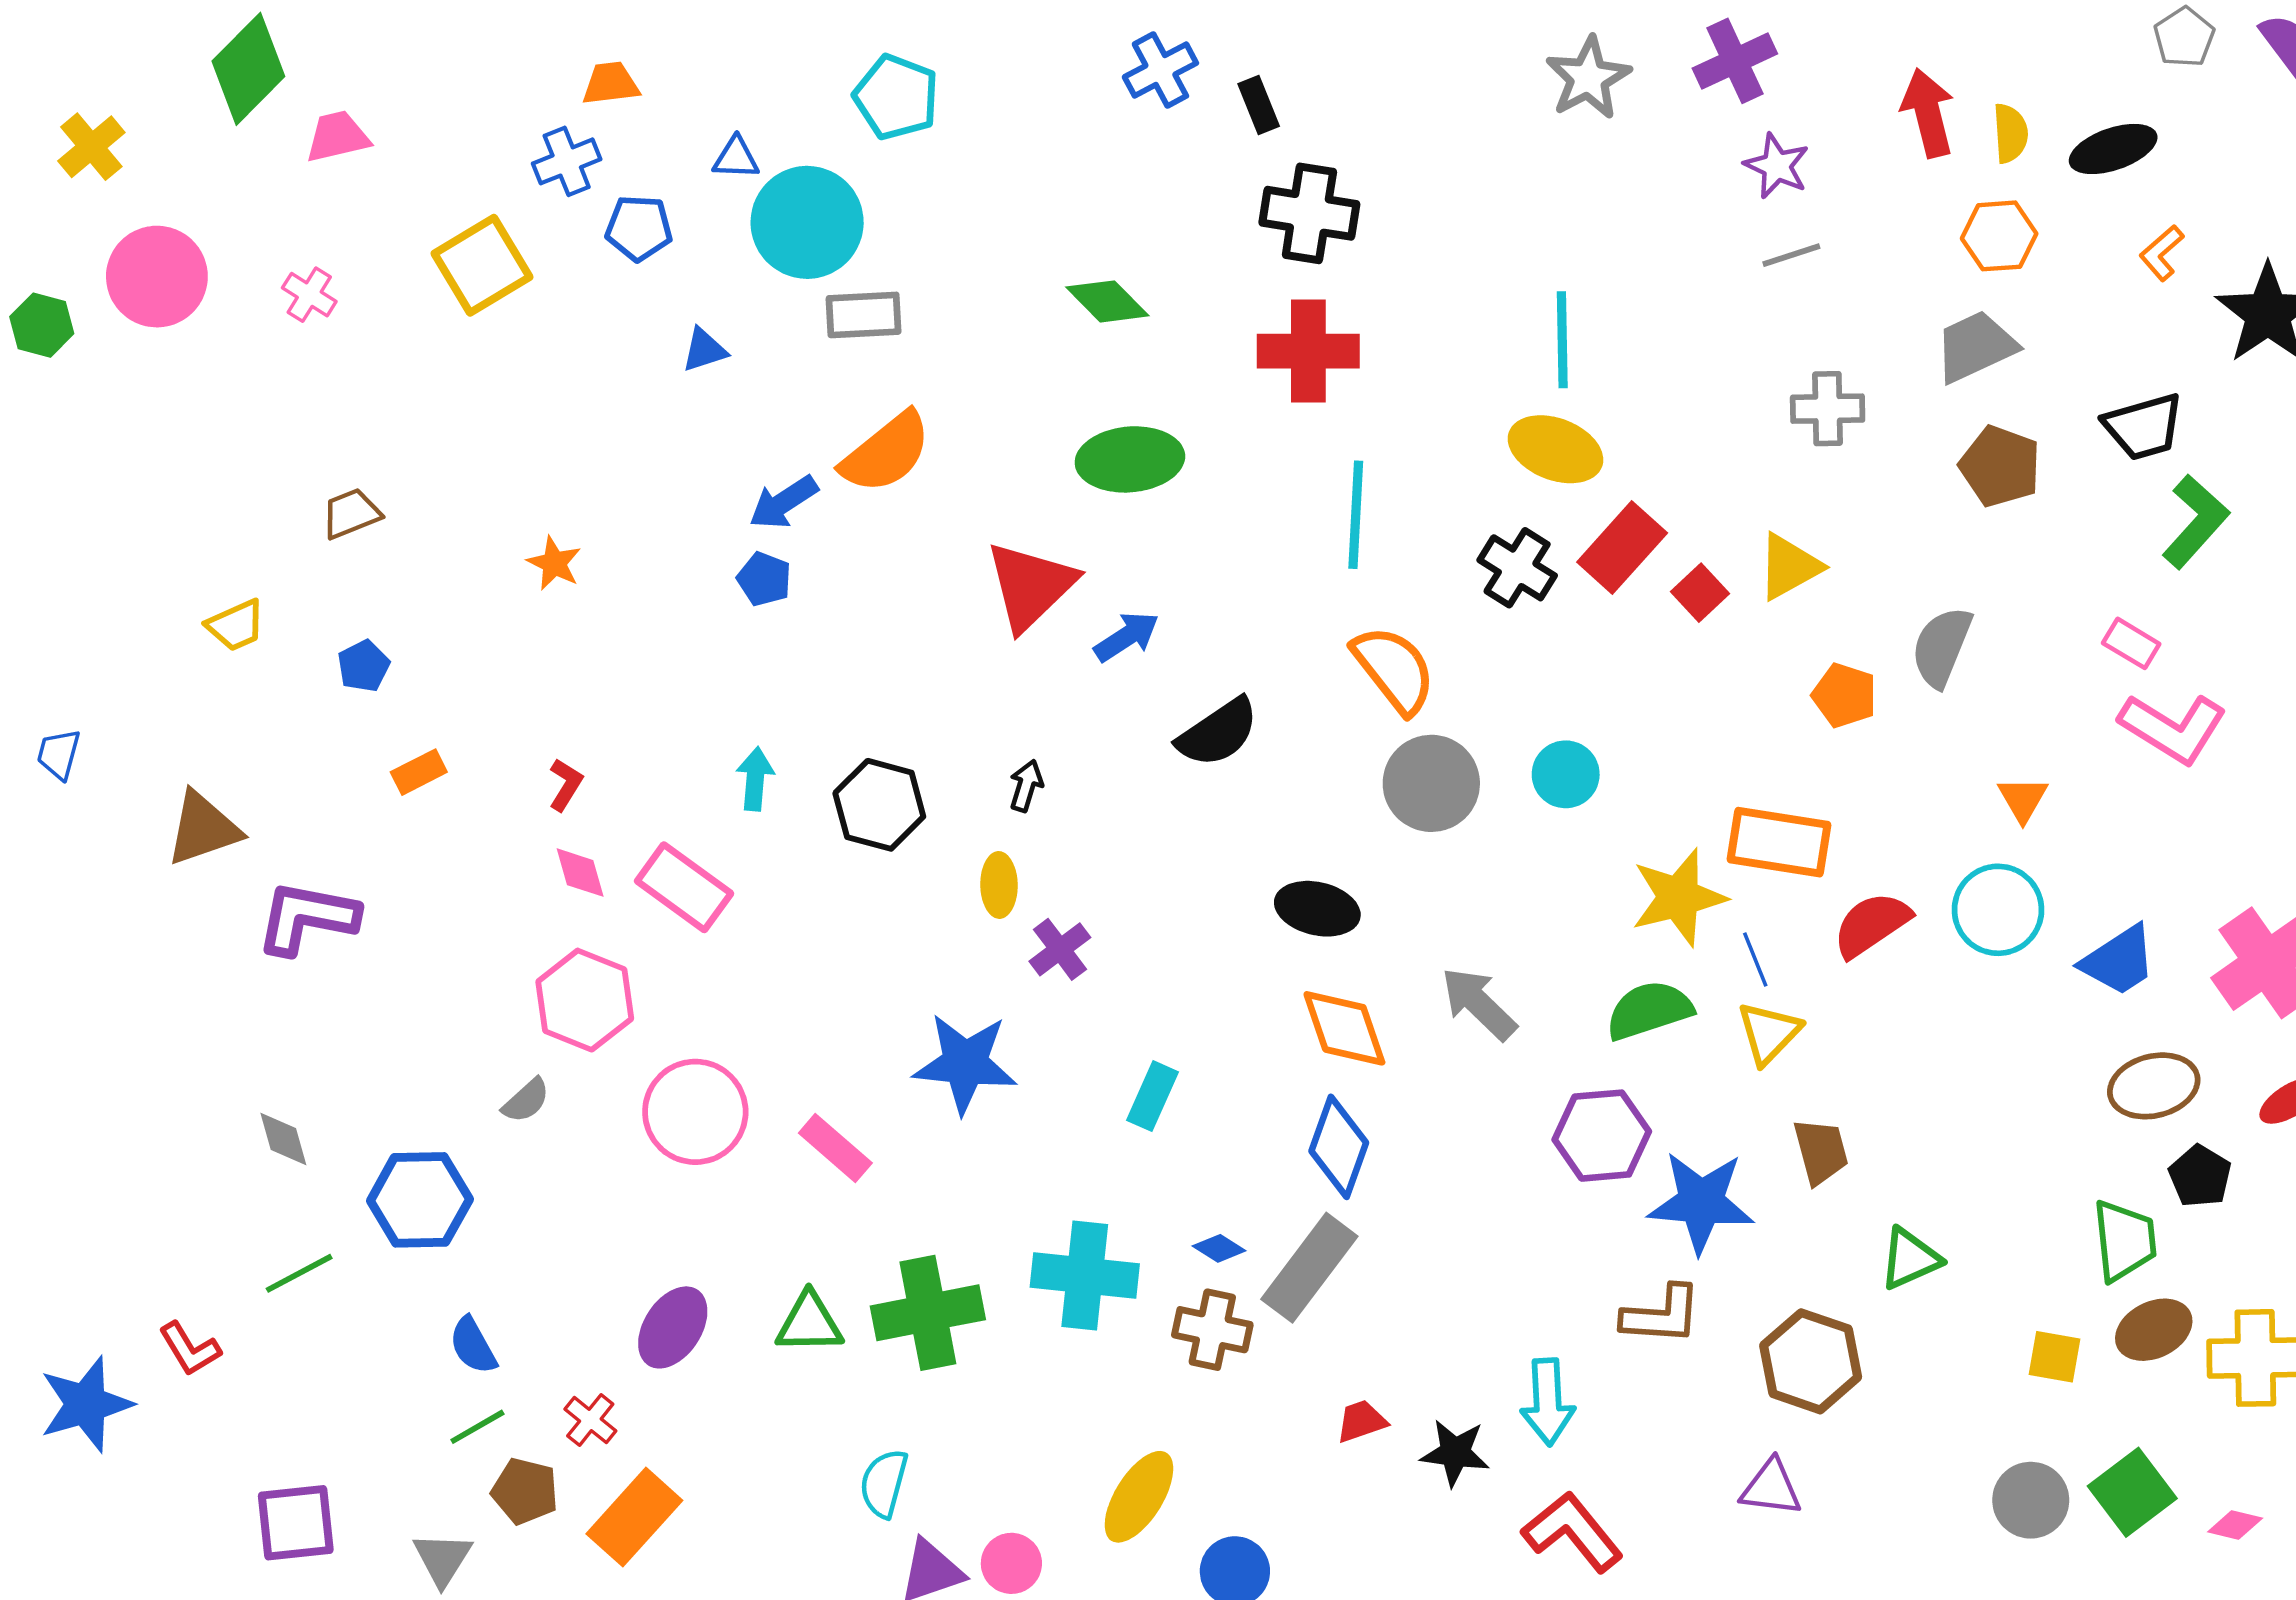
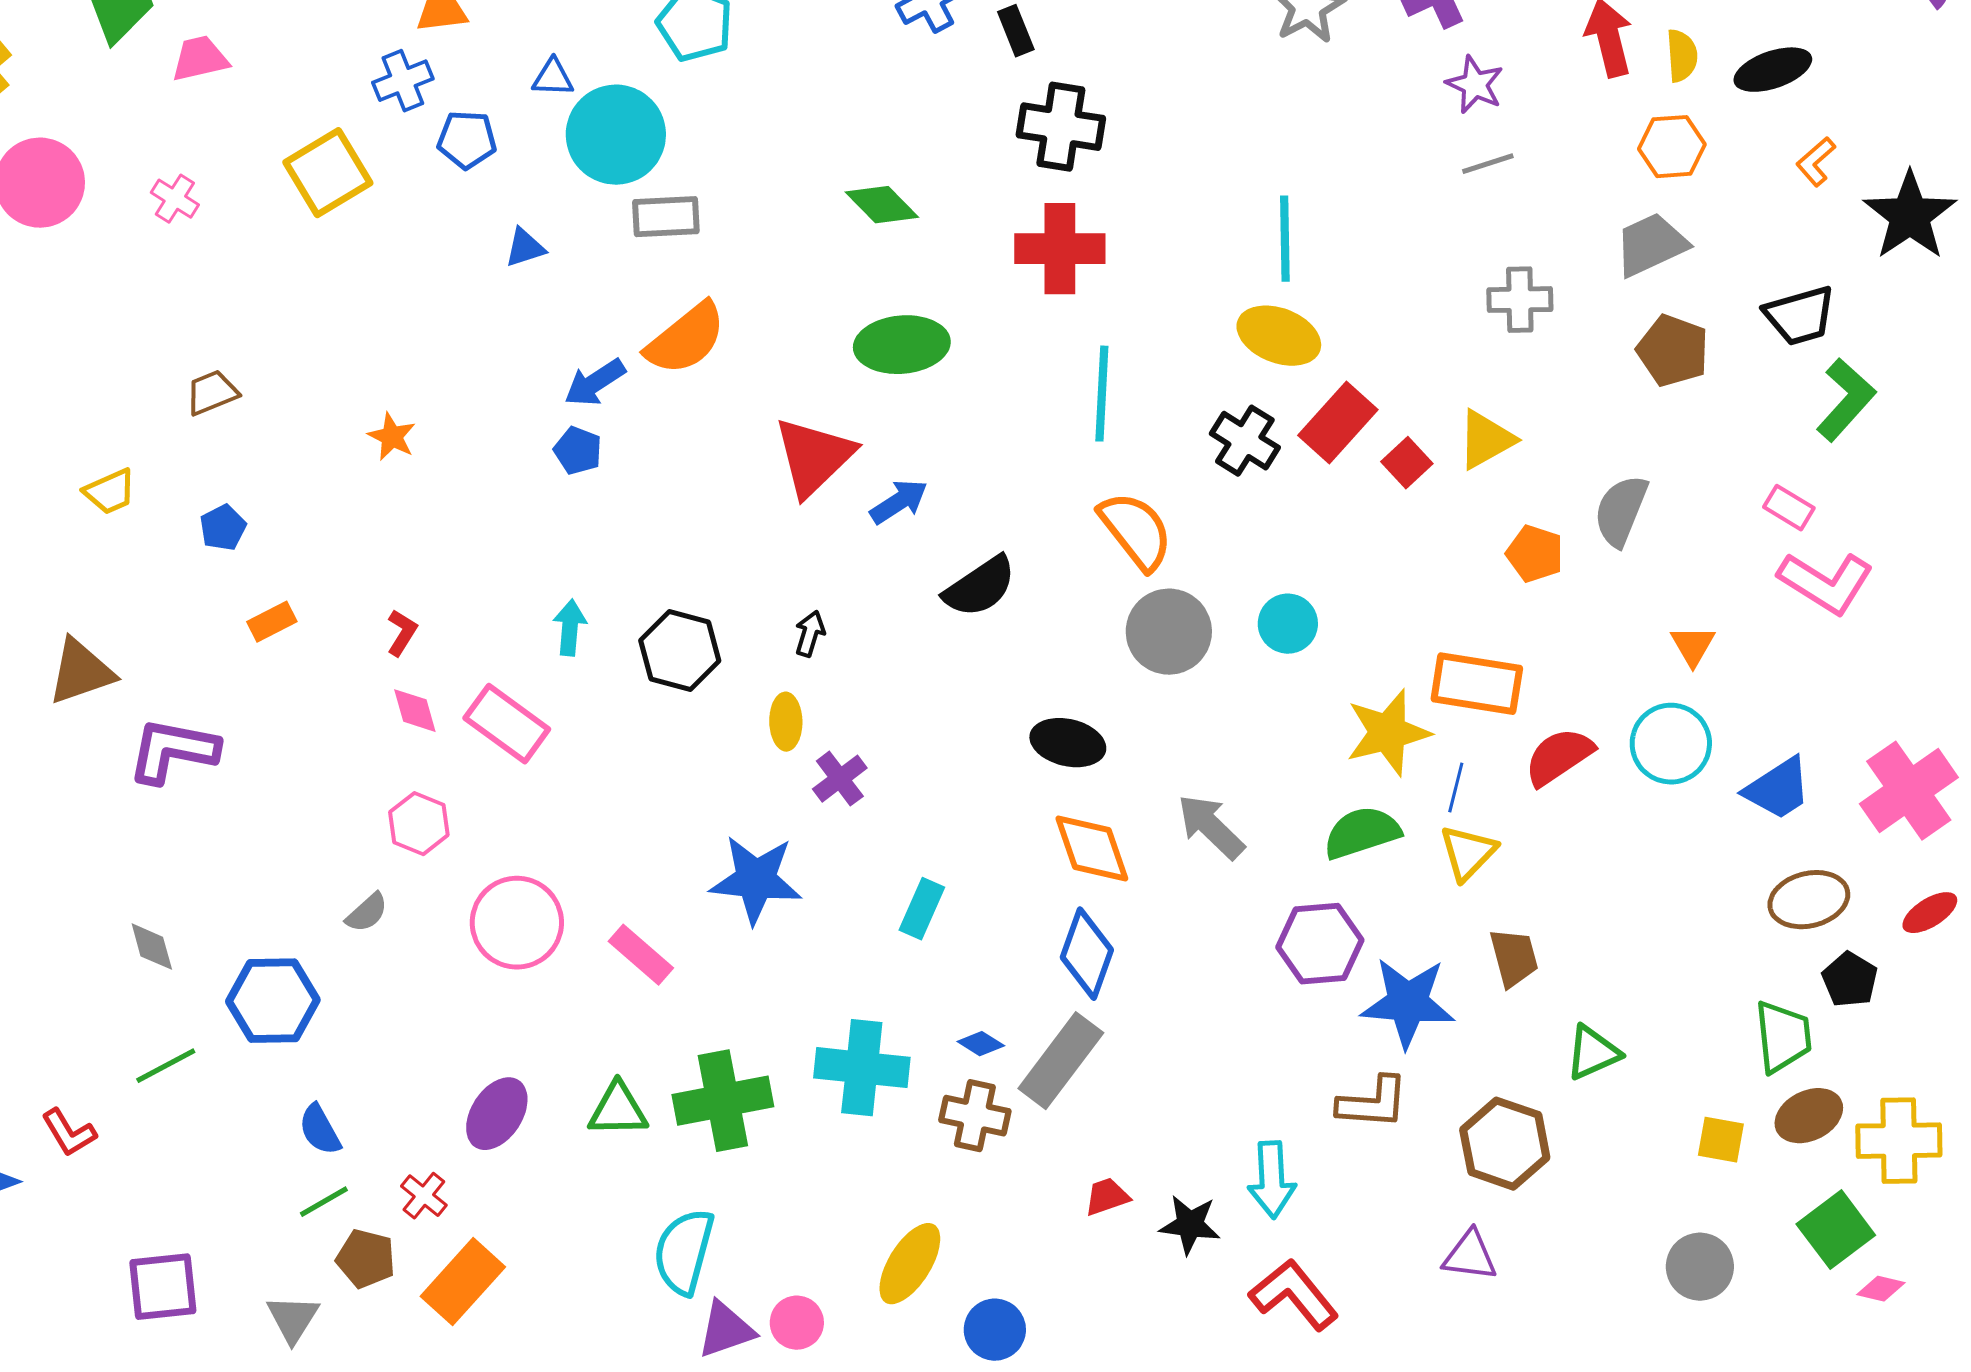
blue line: (1755, 959) -> (1456, 788), turned 36
pink hexagon: (585, 1000) -> (419, 824), size x0.7
cyan semicircle: (884, 1483) -> (684, 1252), size x1.4
green square: (2132, 1492) -> (1836, 1230), moved

